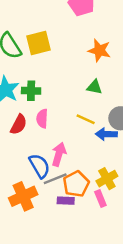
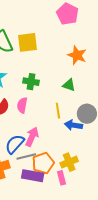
green cross: (31, 91) -> (31, 82), moved
yellow line: (86, 119) -> (58, 111), turned 49
blue semicircle: (39, 166) -> (15, 144), turned -115
purple rectangle: (66, 201) -> (33, 176), size x1.5

